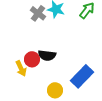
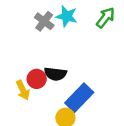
blue rectangle: (82, 76) -> (79, 98), moved

